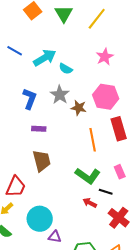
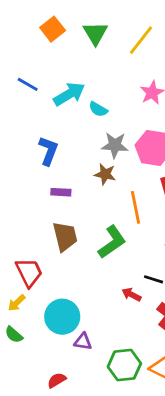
gray star: (60, 95) -> (115, 145), moved, turned -30
brown star: (79, 108) -> (105, 174), moved
green L-shape: (88, 176) -> (112, 242), moved, turned -70
red trapezoid: (16, 187) -> (29, 272), turned -50

